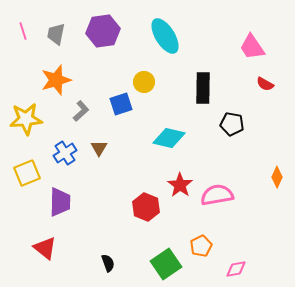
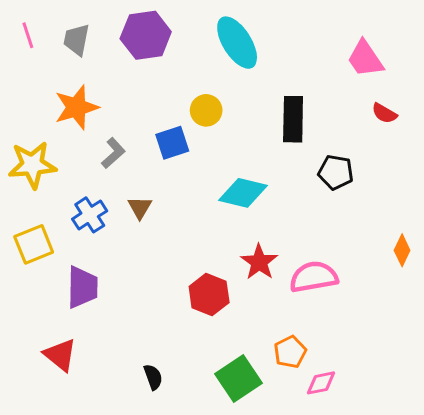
pink diamond: (236, 269) -> (321, 383), moved

